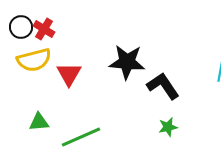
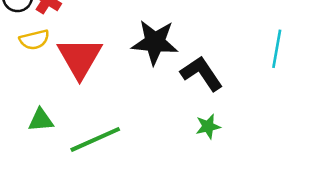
yellow semicircle: (34, 60) -> (34, 40), size x0.7
red triangle: (69, 74) -> (80, 58), size x1.4

